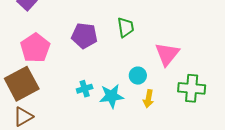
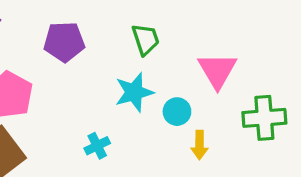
purple pentagon: (84, 36) -> (64, 42), moved
cyan star: (112, 96) -> (134, 92), moved

